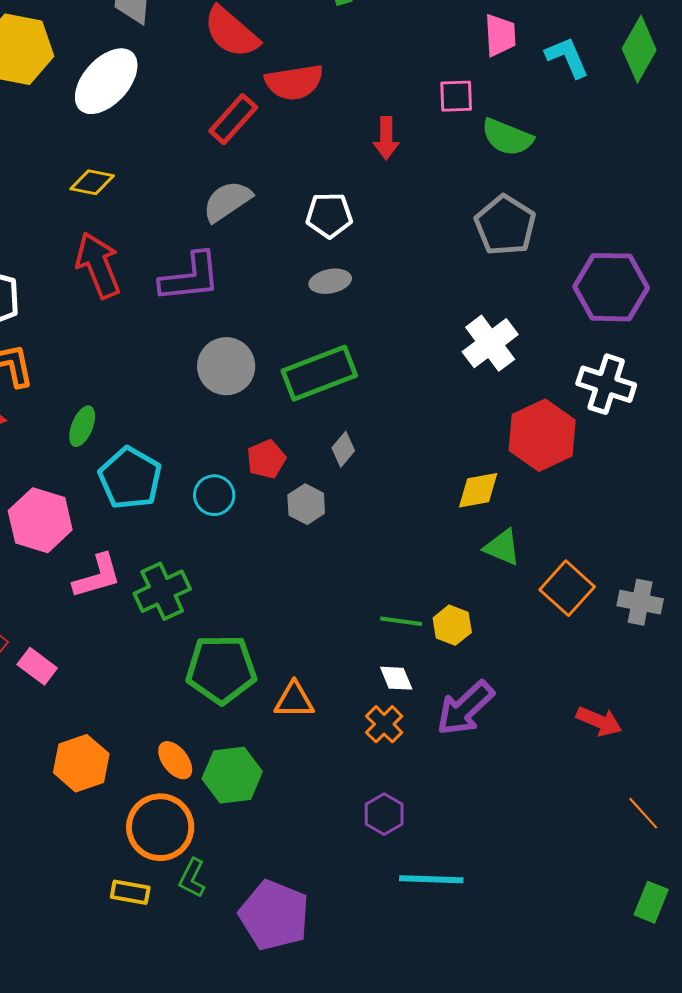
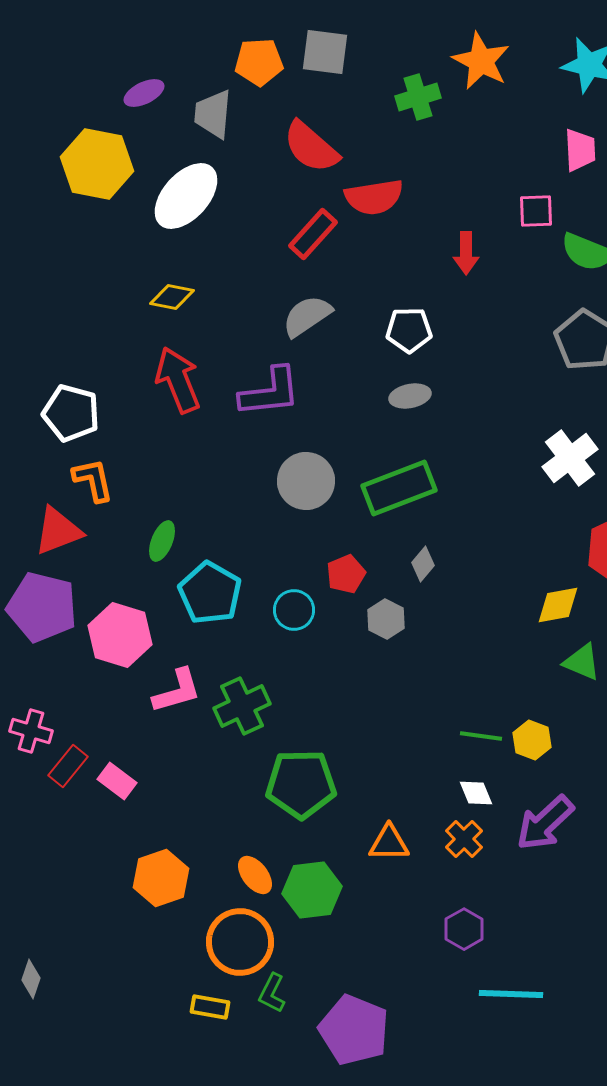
orange triangle: (294, 700) -> (389, 843), moved

